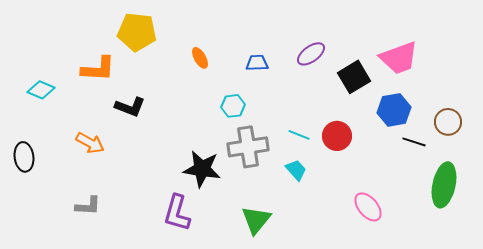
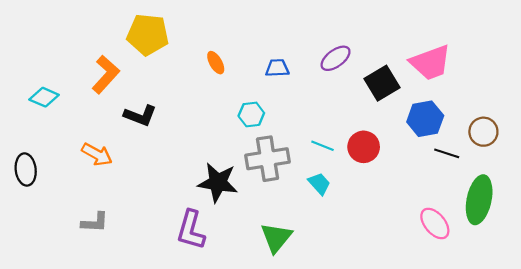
orange L-shape: (98, 69) -> (106, 74), turned -51
pink ellipse: (368, 207) -> (435, 223), moved

